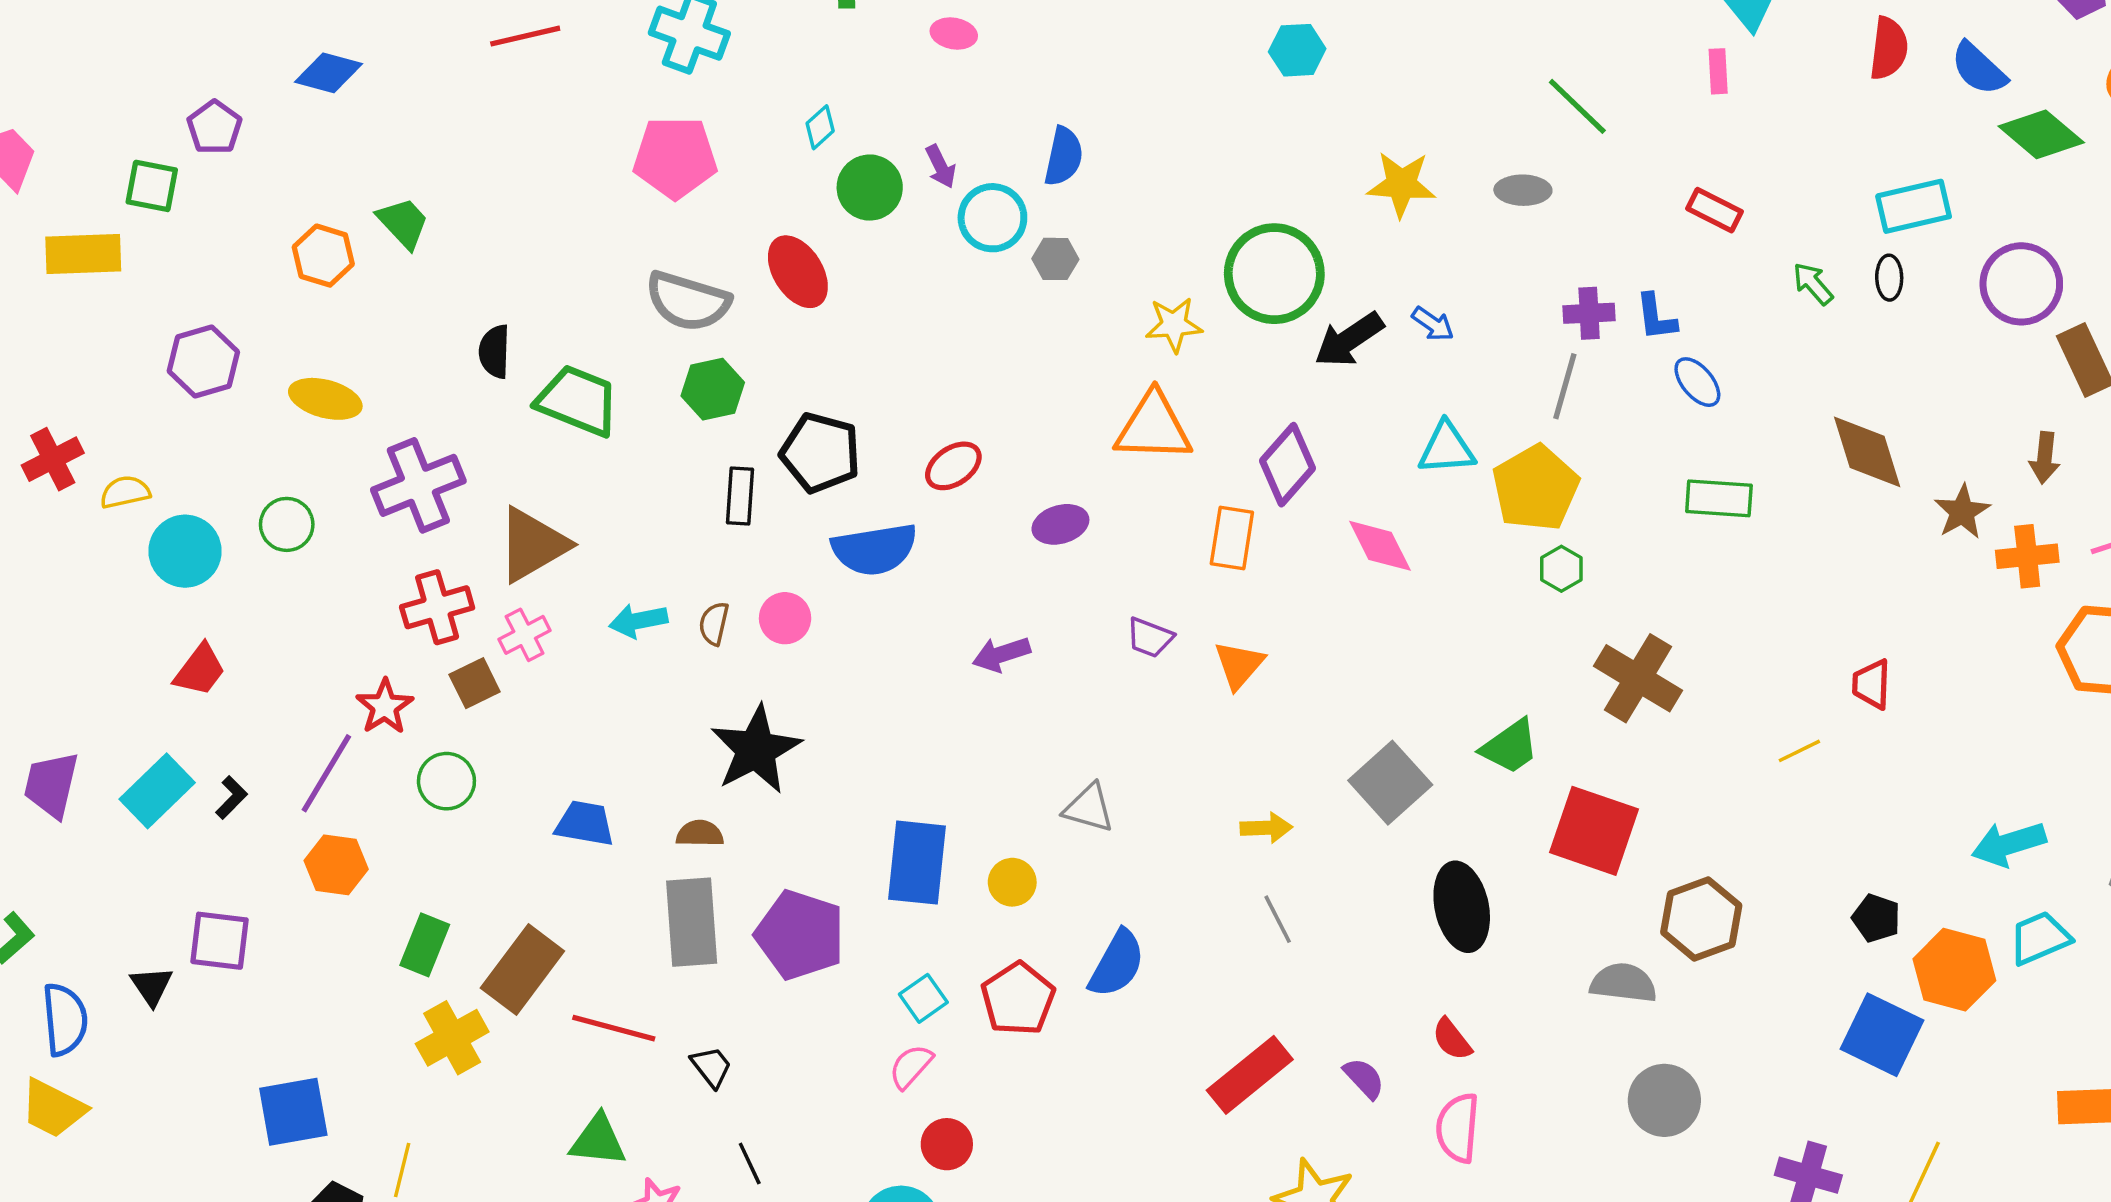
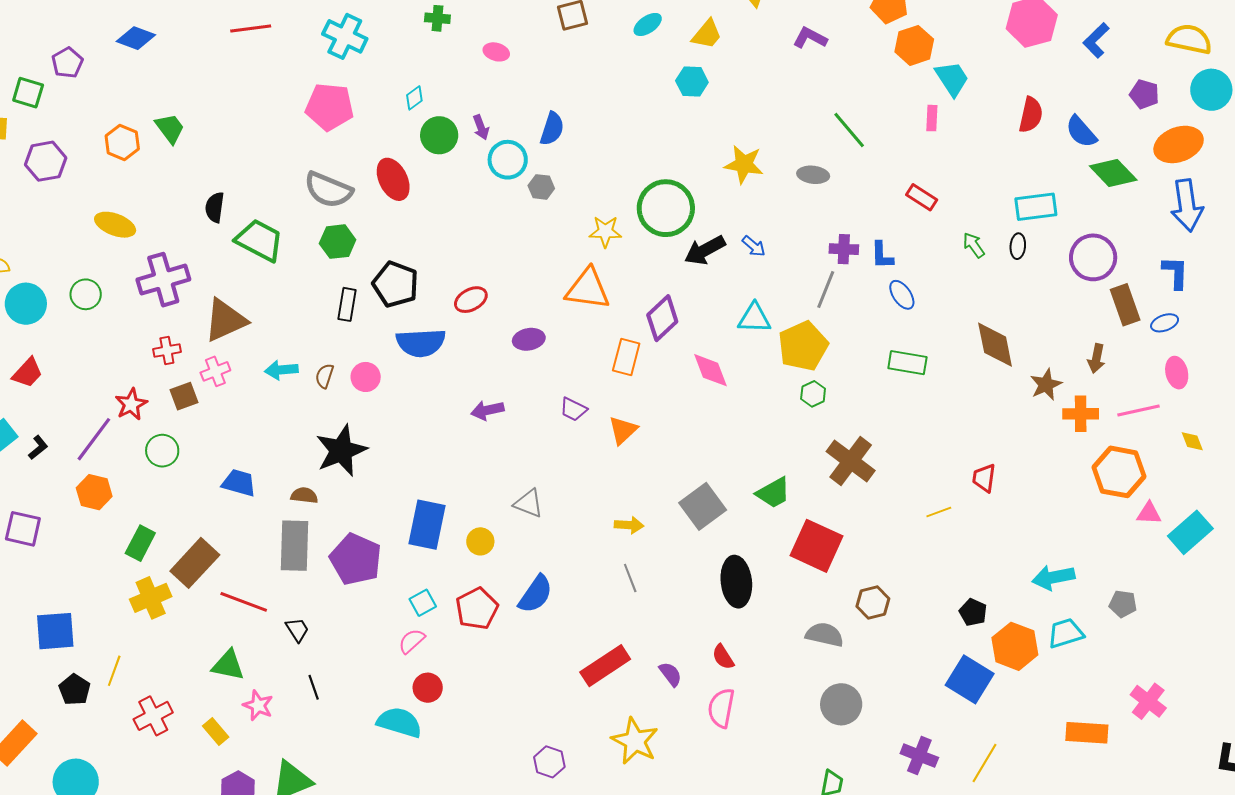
purple hexagon: (203, 362) -> (46, 161), moved
red cross: (437, 607) -> (167, 350), size x0.7
brown hexagon: (1701, 919) -> (873, 603), size x0.7

